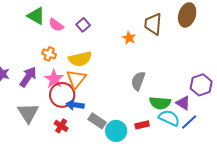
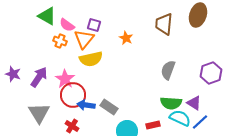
purple square: (83, 25) -> (94, 25), turned -32
orange star: (129, 38) -> (126, 38), moved
orange cross: (49, 54) -> (60, 41), moved
orange triangle: (76, 79) -> (84, 39), moved
gray semicircle: (138, 81) -> (168, 70), moved
purple hexagon: (201, 85) -> (211, 73), moved
gray rectangle: (97, 121) -> (109, 107), moved

